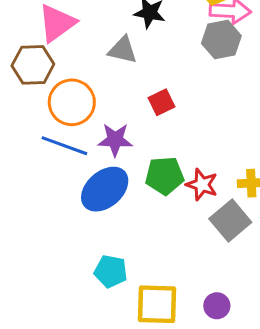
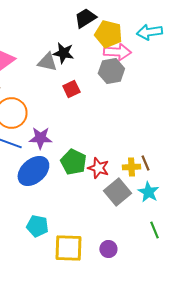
gray triangle: (123, 50) -> (47, 62), moved
red square: (162, 102) -> (71, 89), moved
green pentagon: (165, 176) -> (73, 162), turned 30

